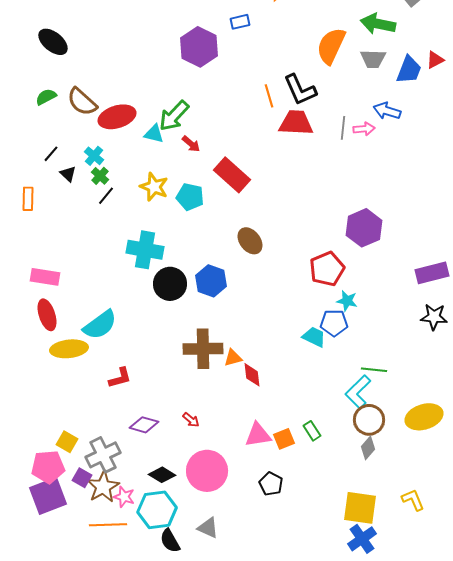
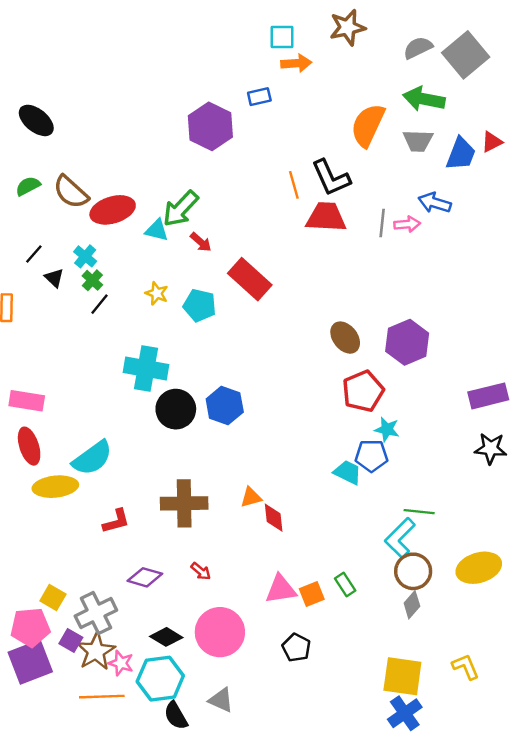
yellow star: (154, 187) -> (157, 293), size x0.7
brown ellipse: (250, 241) -> (345, 338), moved
brown cross: (203, 349) -> (184, 503), moved

